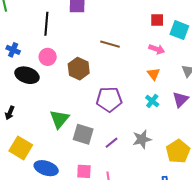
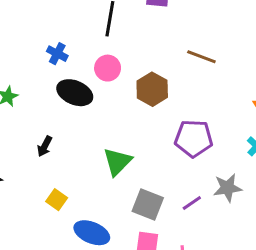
gray square: (83, 134) -> (148, 205), moved
gray star: (142, 139) -> (227, 188), moved
yellow square: (21, 148) -> (57, 200), size x0.6

